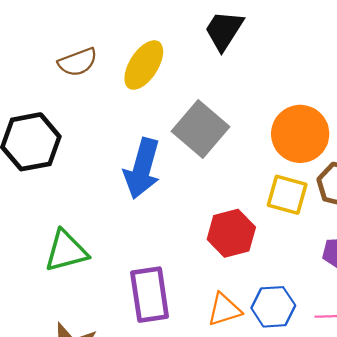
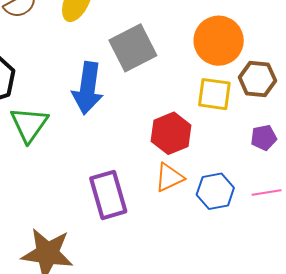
gray square: (200, 129) -> (133, 48), turned 30
green triangle: (66, 251) -> (29, 124), moved, turned -33
orange triangle: (224, 310) -> (169, 178), moved

